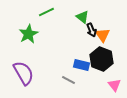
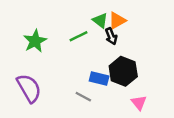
green line: (46, 12) -> (79, 36), moved
orange triangle: (102, 35) -> (117, 21), moved, turned 35

